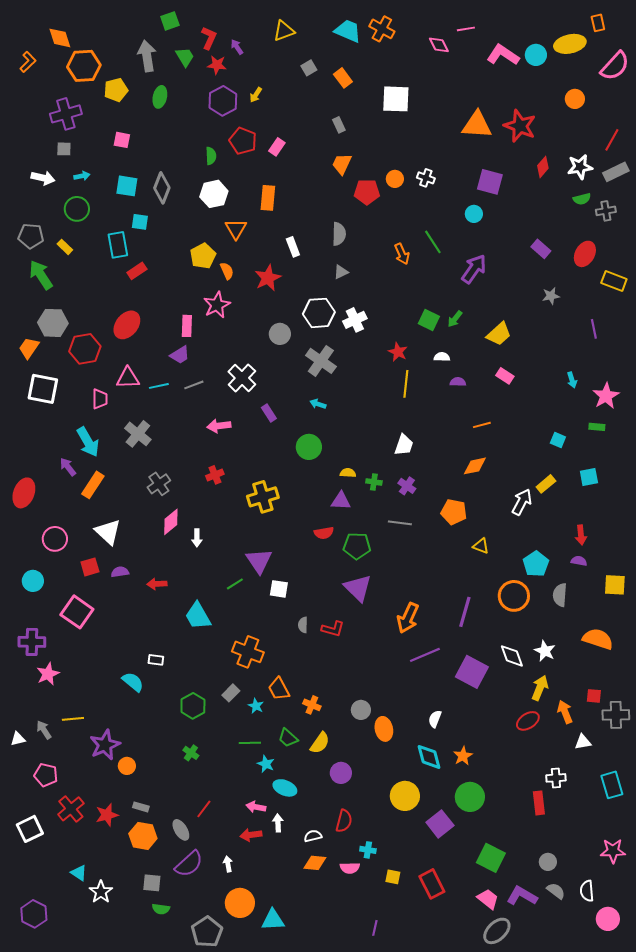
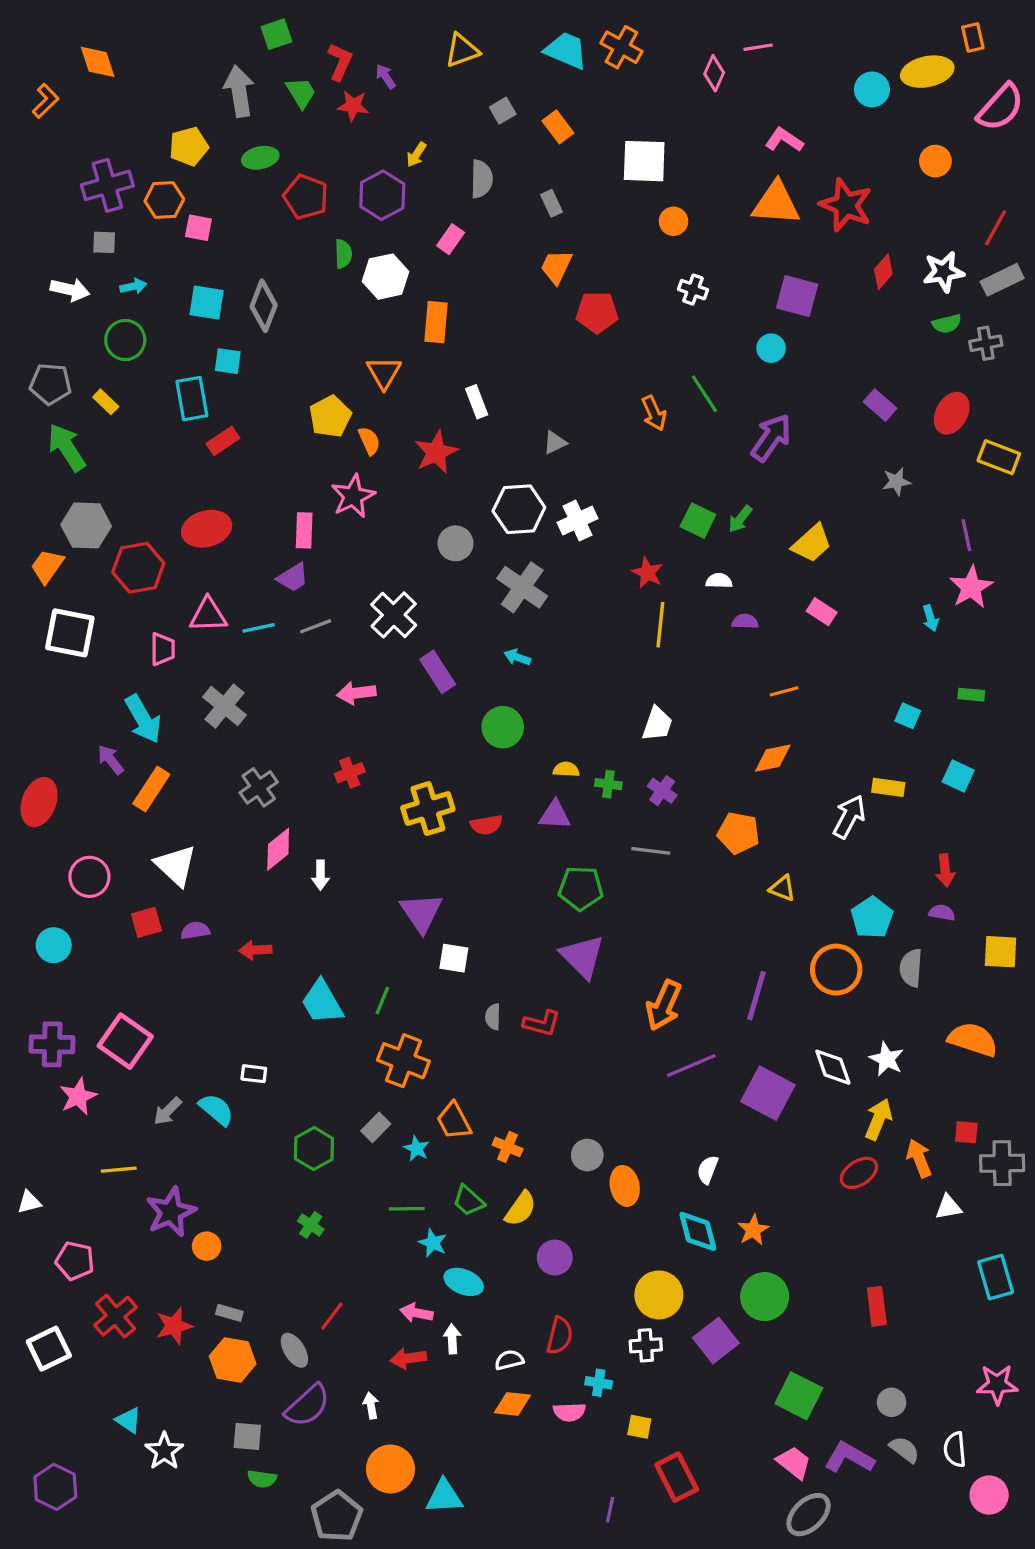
pink diamond: (439, 45) -> (714, 73), turned 50
pink L-shape: (503, 55) -> (784, 140), moved, size x0.7
orange hexagon: (84, 66) -> (164, 200), moved, size x0.7
green ellipse: (160, 97) -> (260, 158), turned 65
purple hexagon: (223, 101) -> (382, 195), moved
red pentagon: (243, 141) -> (306, 197), moved
orange circle: (395, 179) -> (673, 221), moved
white hexagon: (214, 194) -> (386, 277), moved
gray semicircle: (339, 234) -> (482, 179), moved
red ellipse: (127, 325) -> (207, 529), turned 36
pink star: (606, 396) -> (971, 587), moved
purple rectangle: (269, 413) -> (438, 672), size x1.4
cyan square: (589, 477) -> (958, 776), turned 36
yellow rectangle: (546, 484) -> (888, 787), turned 48
red semicircle: (324, 533) -> (486, 825), moved
green line: (235, 584) -> (382, 1000), moved, turned -36
pink square: (77, 612) -> (125, 1041), moved
gray arrow: (44, 730) -> (168, 1111), moved, turned -102
white cross: (556, 778) -> (646, 1345), moved
red rectangle: (432, 884) -> (677, 1477), moved

